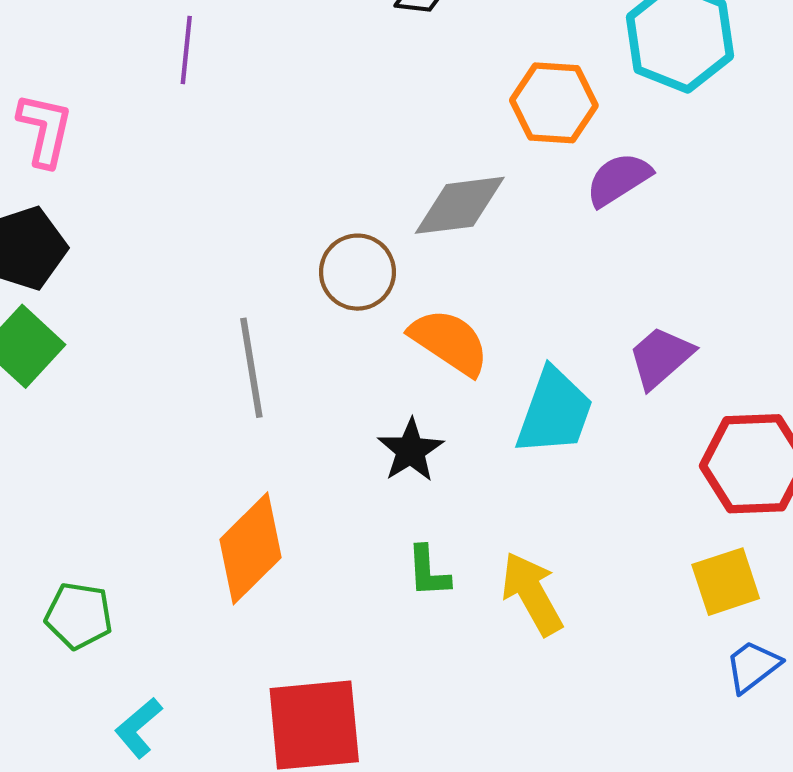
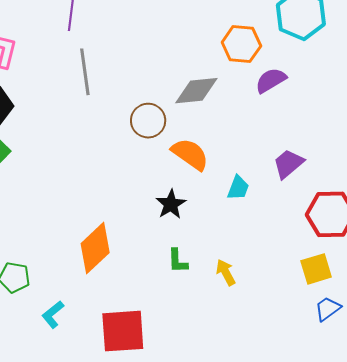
gray line: (251, 368) -> (85, 72), moved
cyan trapezoid: (554, 412) -> (238, 188), size x0.6
yellow arrow: (532, 594) -> (226, 272), size x0.7
cyan L-shape: (138, 728) -> (53, 315), moved

